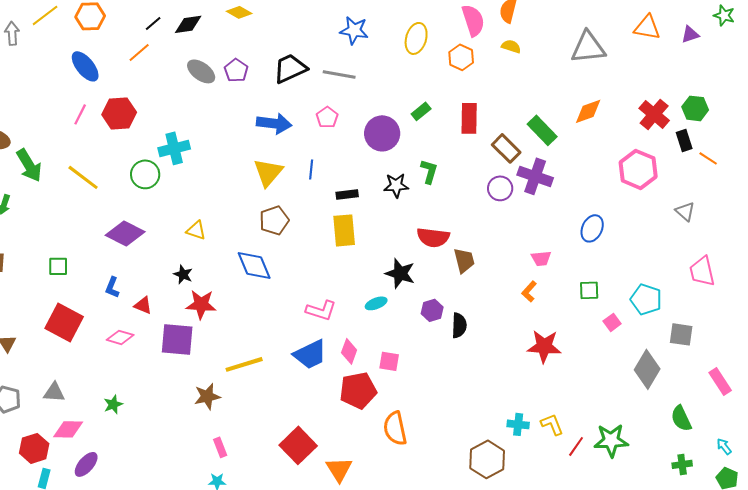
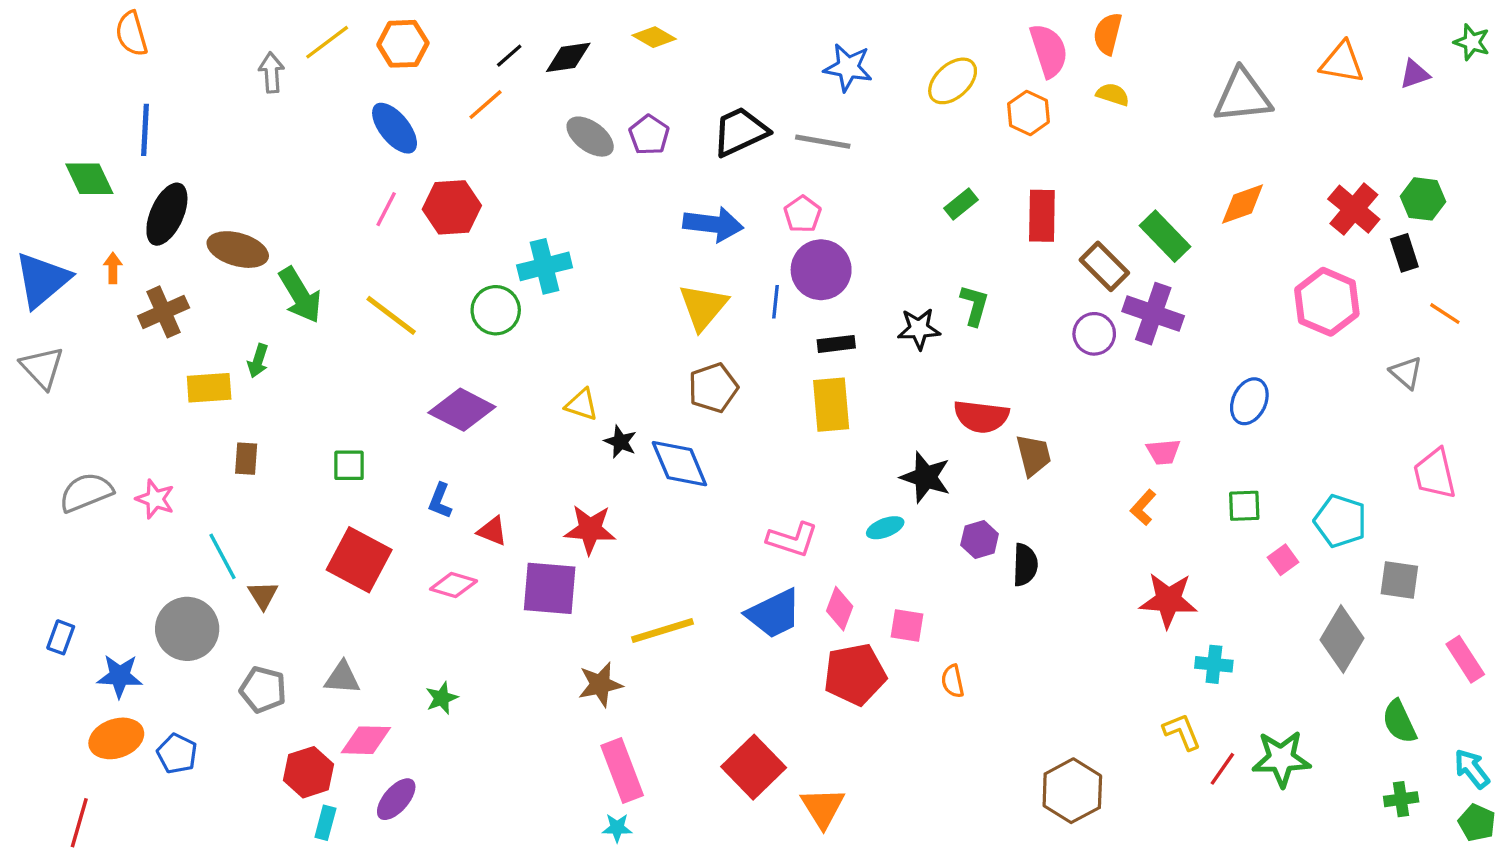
yellow ellipse: (416, 38) -> (953, 81), turned 32
purple circle: (382, 133) -> (821, 270), moved
orange line: (708, 158) -> (1445, 314), moved
black star: (183, 274) -> (620, 442), moved
cyan cross: (518, 424) -> (1214, 664), moved
orange semicircle: (395, 428) -> (953, 681), moved, size x0.6
cyan arrow: (724, 446) -> (1472, 769), size x1.4
pink rectangle: (220, 447) -> (622, 770), size x1.8

